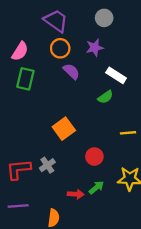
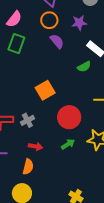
red circle: (94, 157) -> (69, 117), size x1.5
red arrow: (76, 194) -> (36, 146), moved

